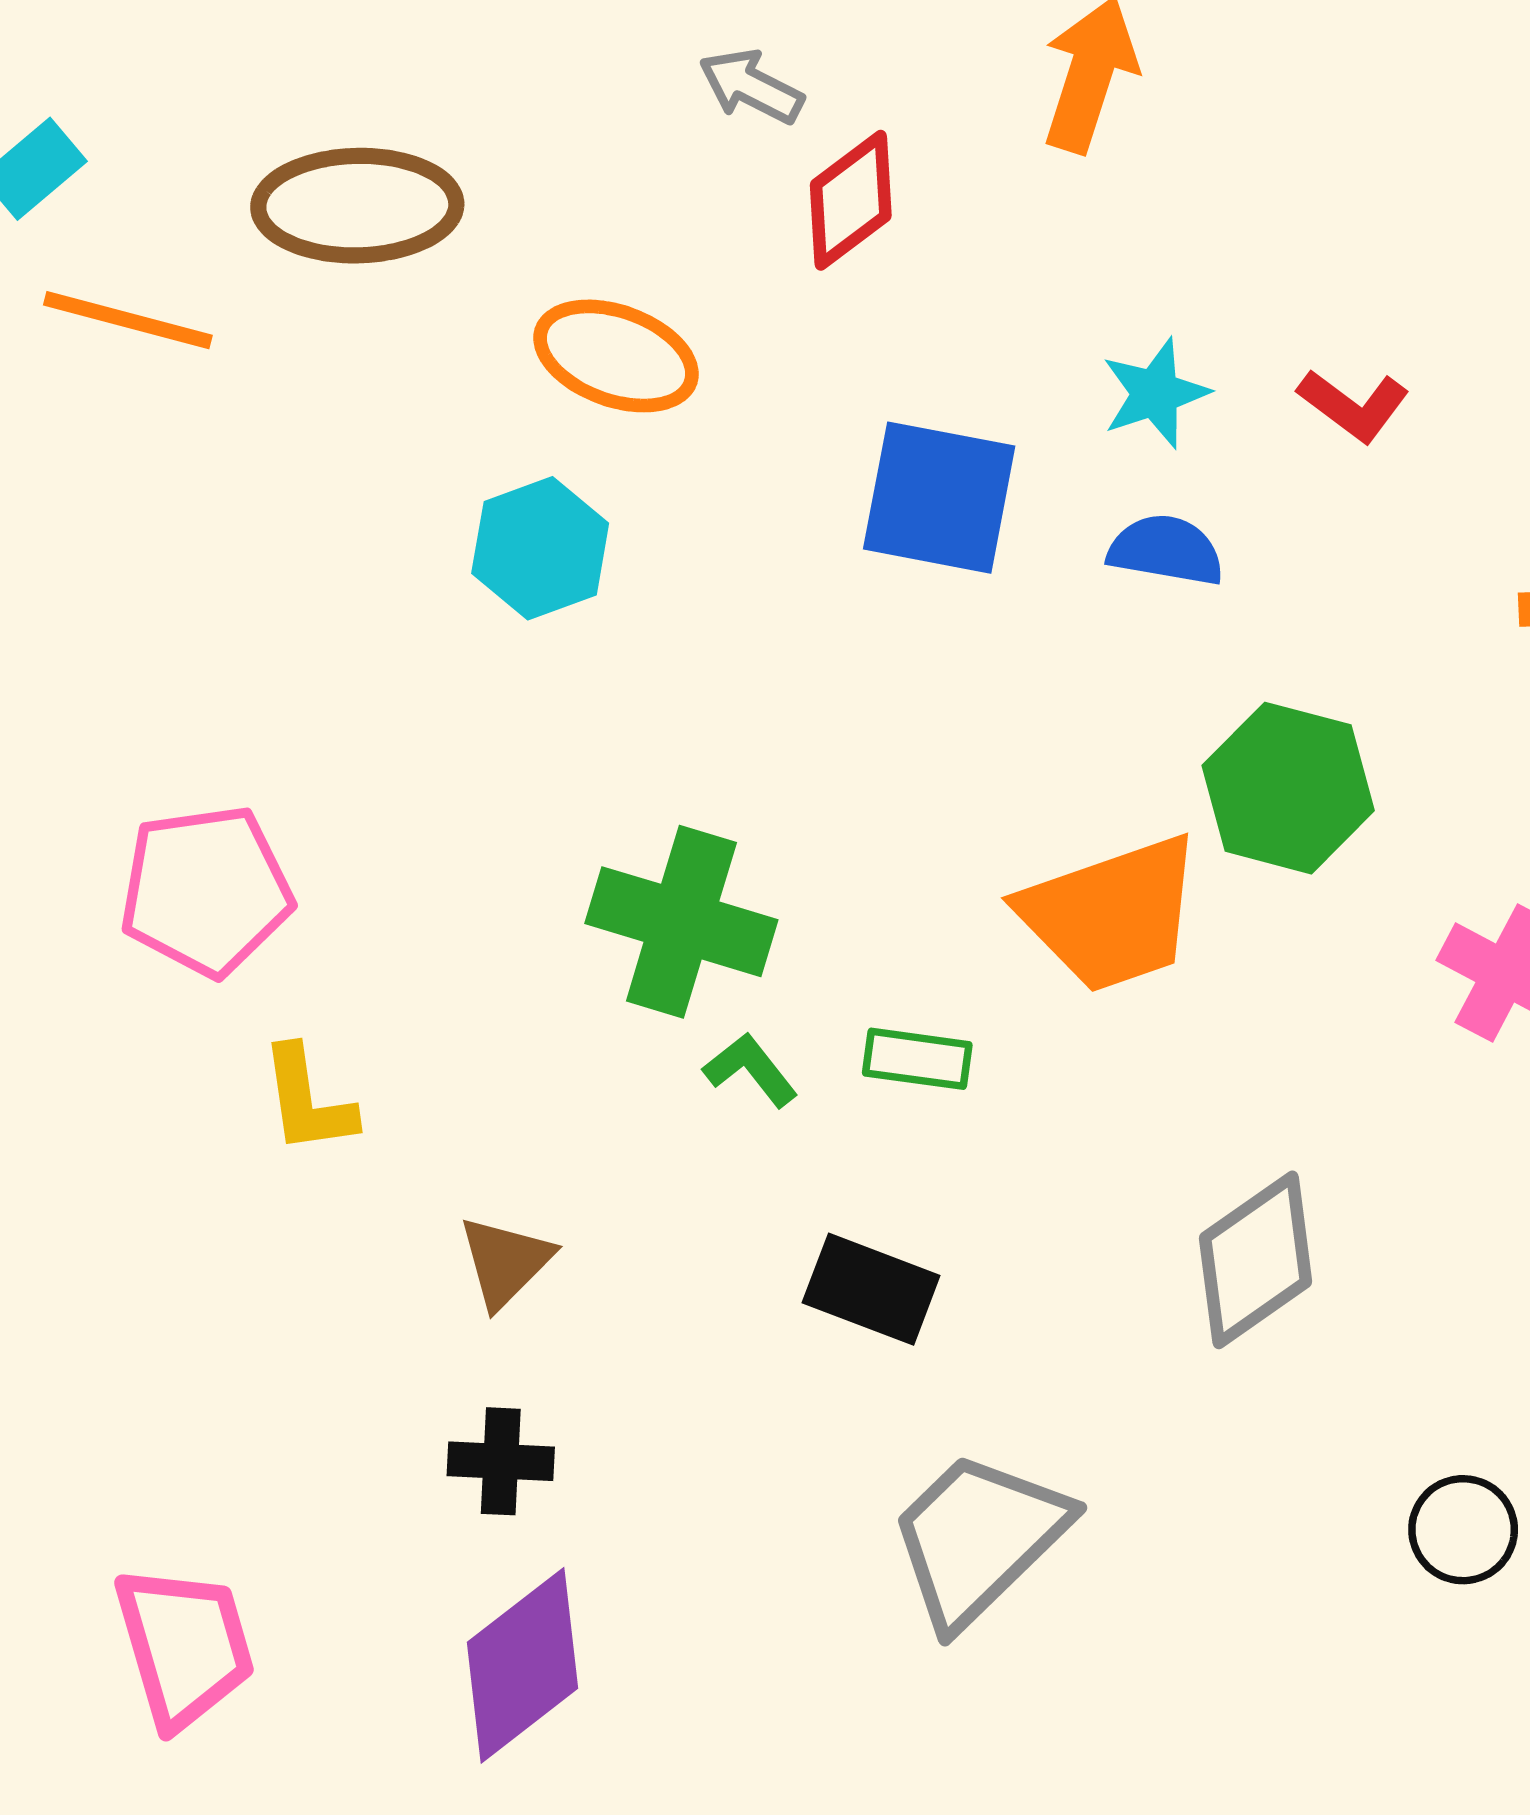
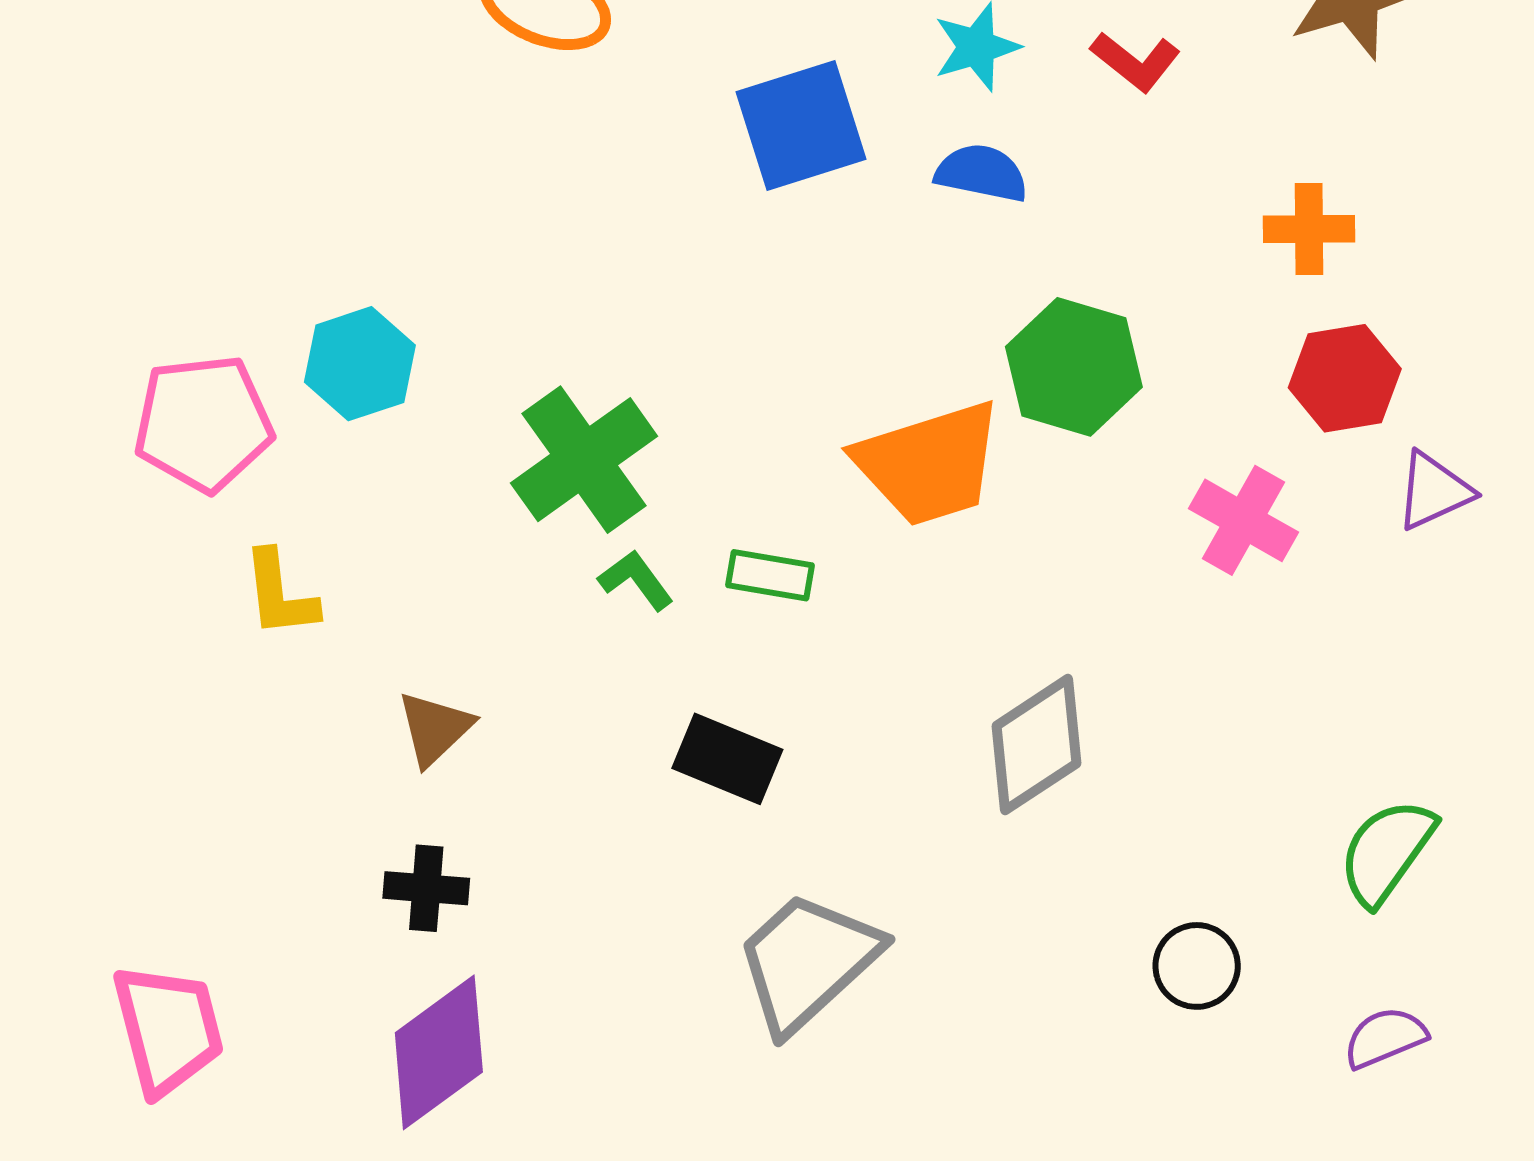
blue square: (939, 498) -> (801, 125), turned -30
cyan hexagon: (540, 548) -> (360, 364), moved
green cross: (681, 922) -> (584, 460), turned 36

